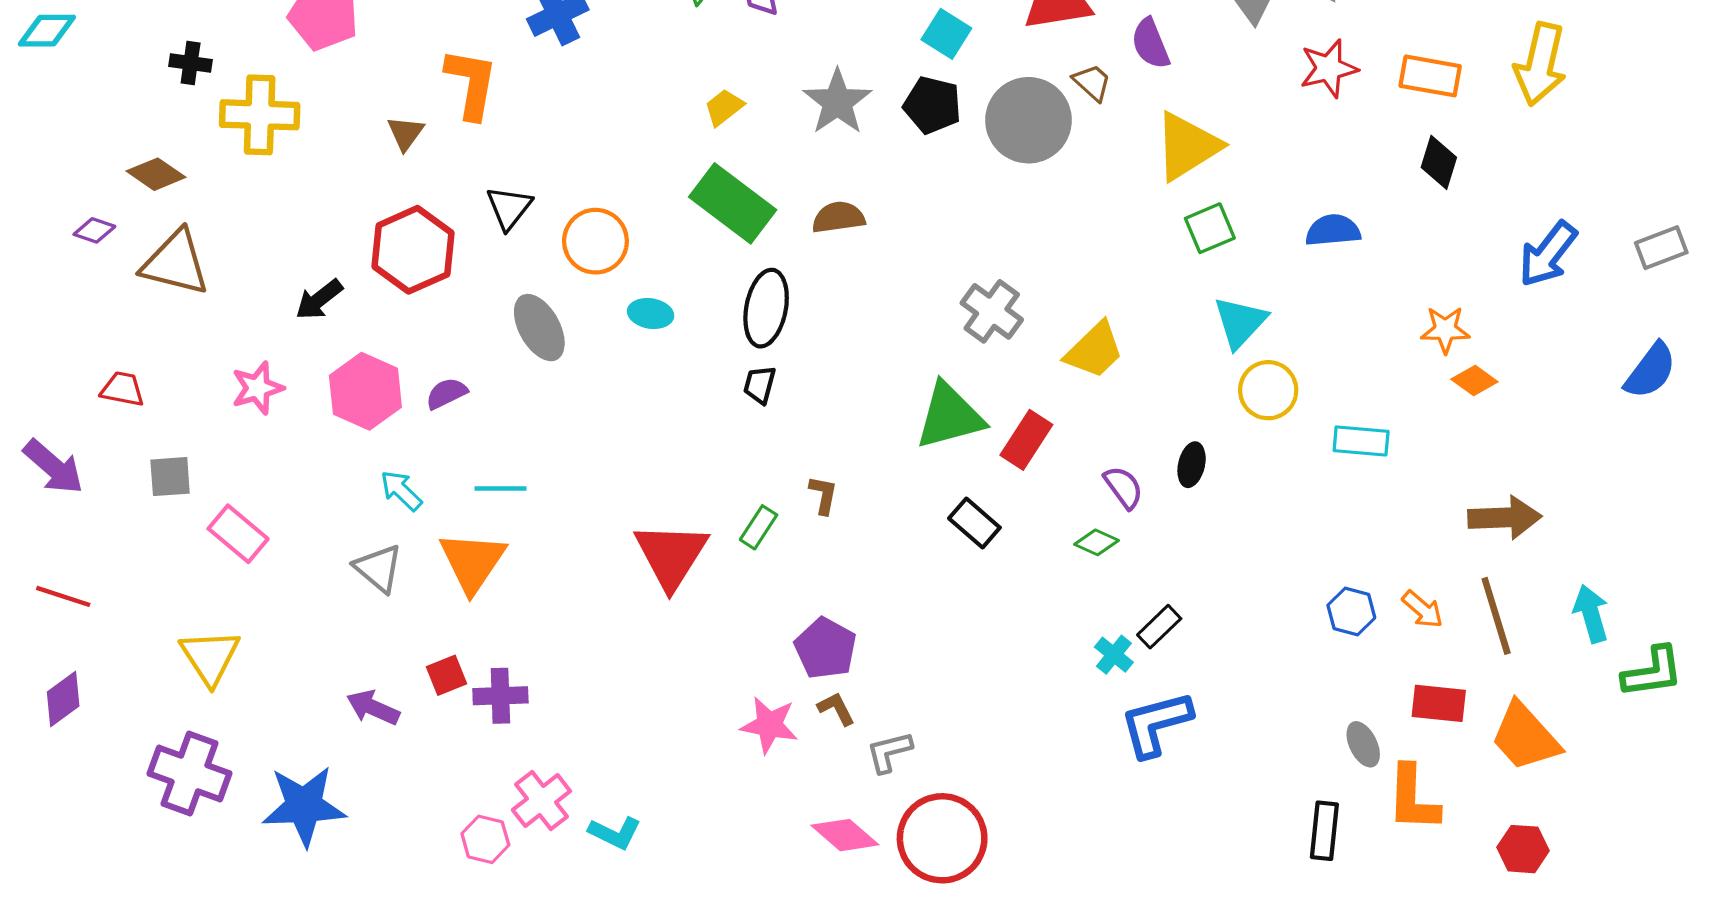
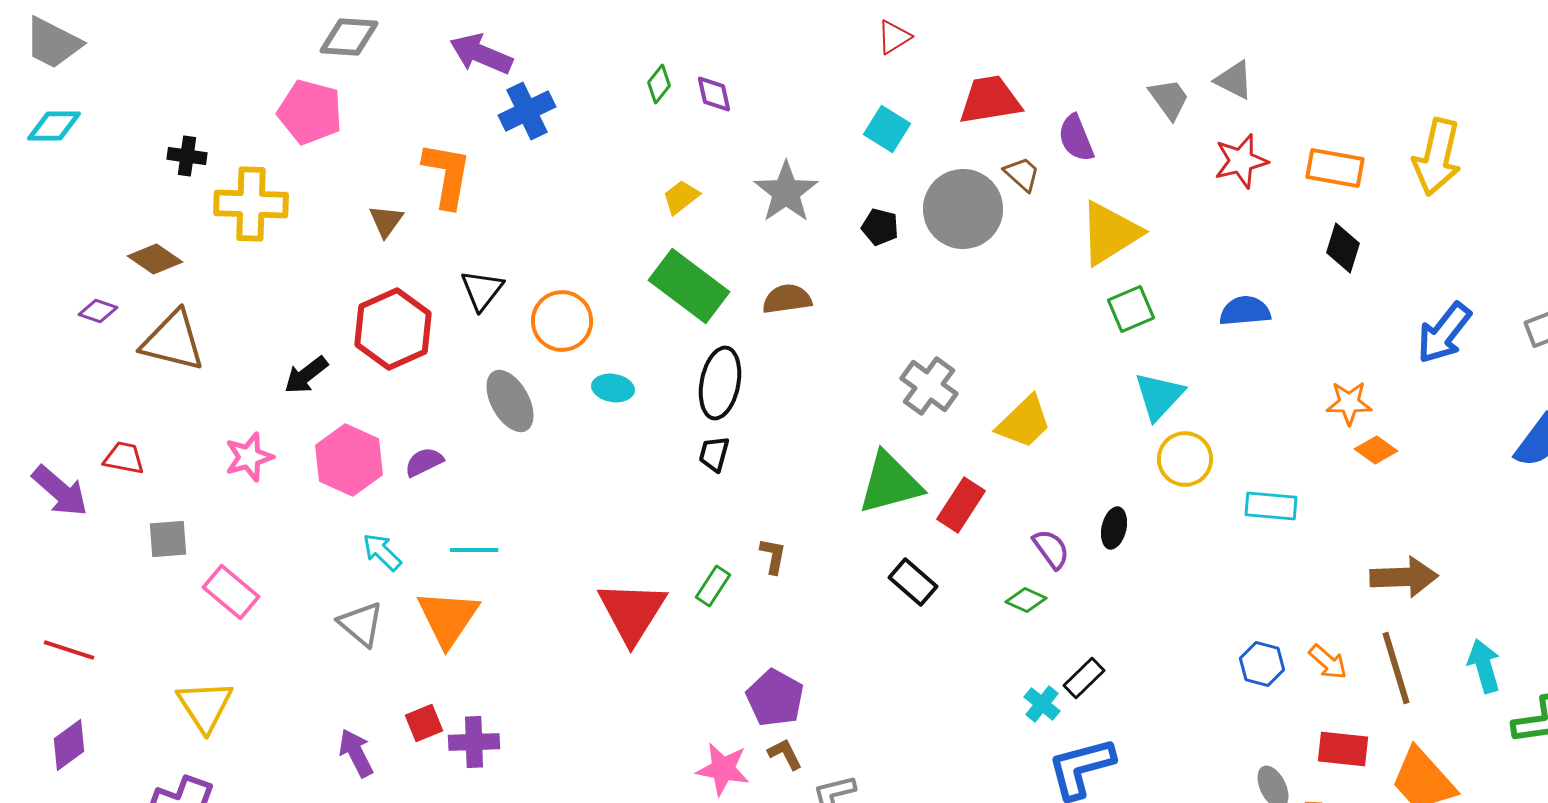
black pentagon: (932, 105) -> (880, 227), moved, size x0.7
purple arrow: (53, 467) -> (60, 491), moved
purple arrow: (373, 708) -> (356, 753), turned 39

